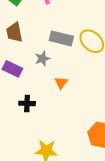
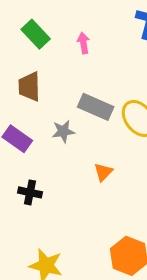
orange triangle: (61, 83) -> (103, 172), moved

